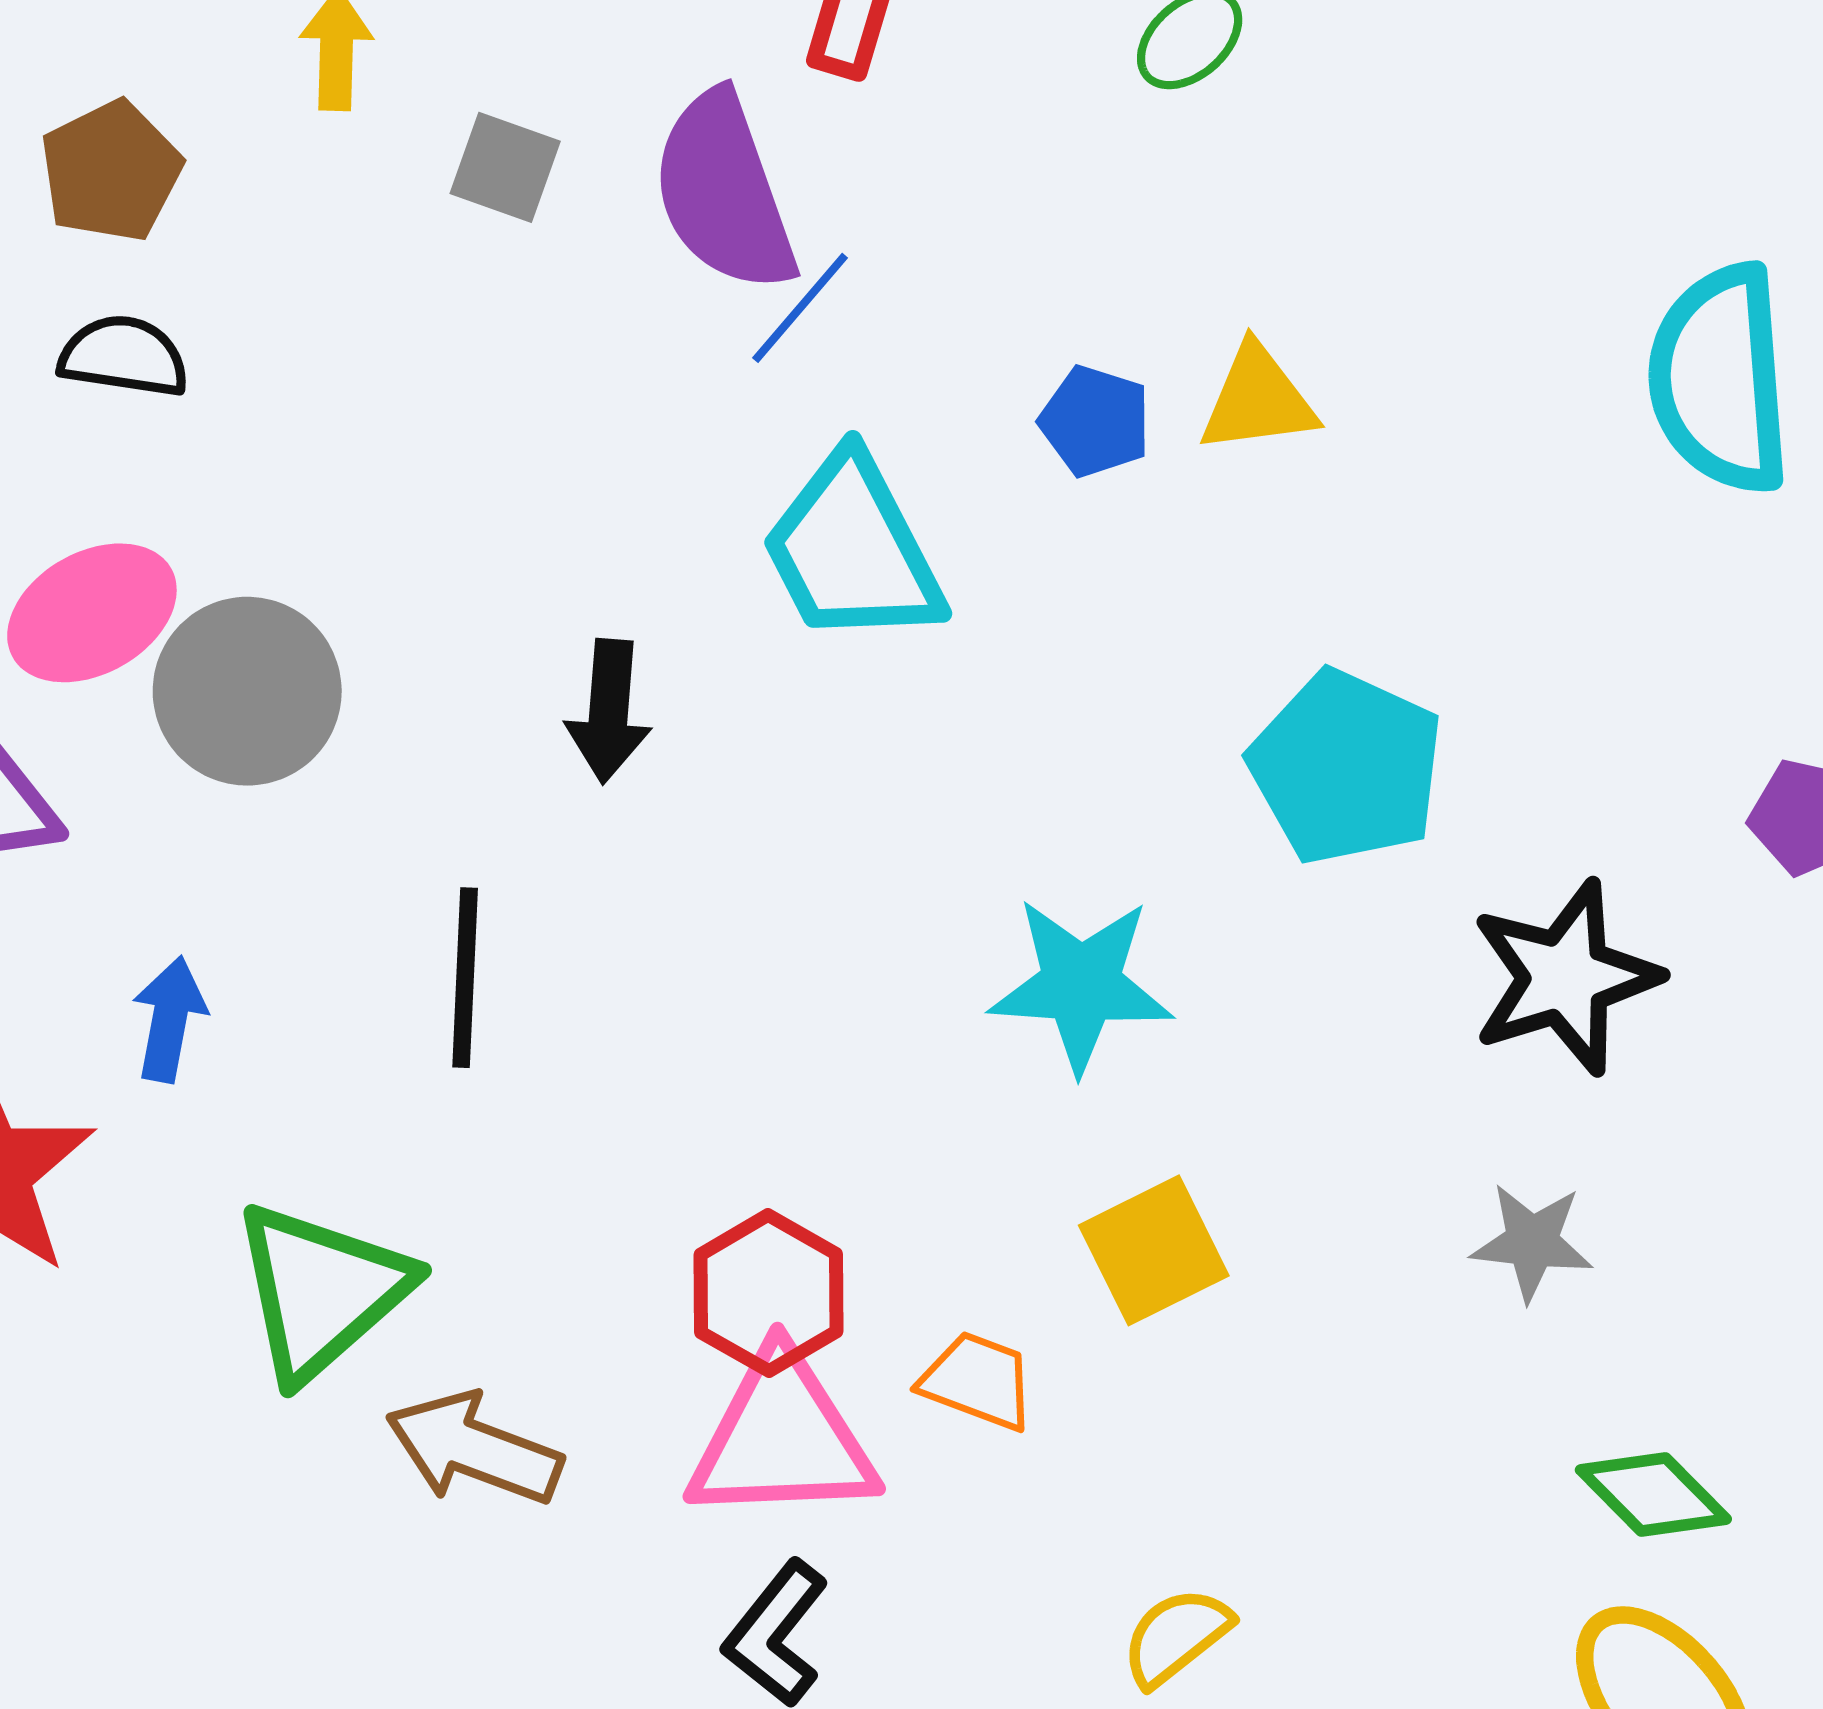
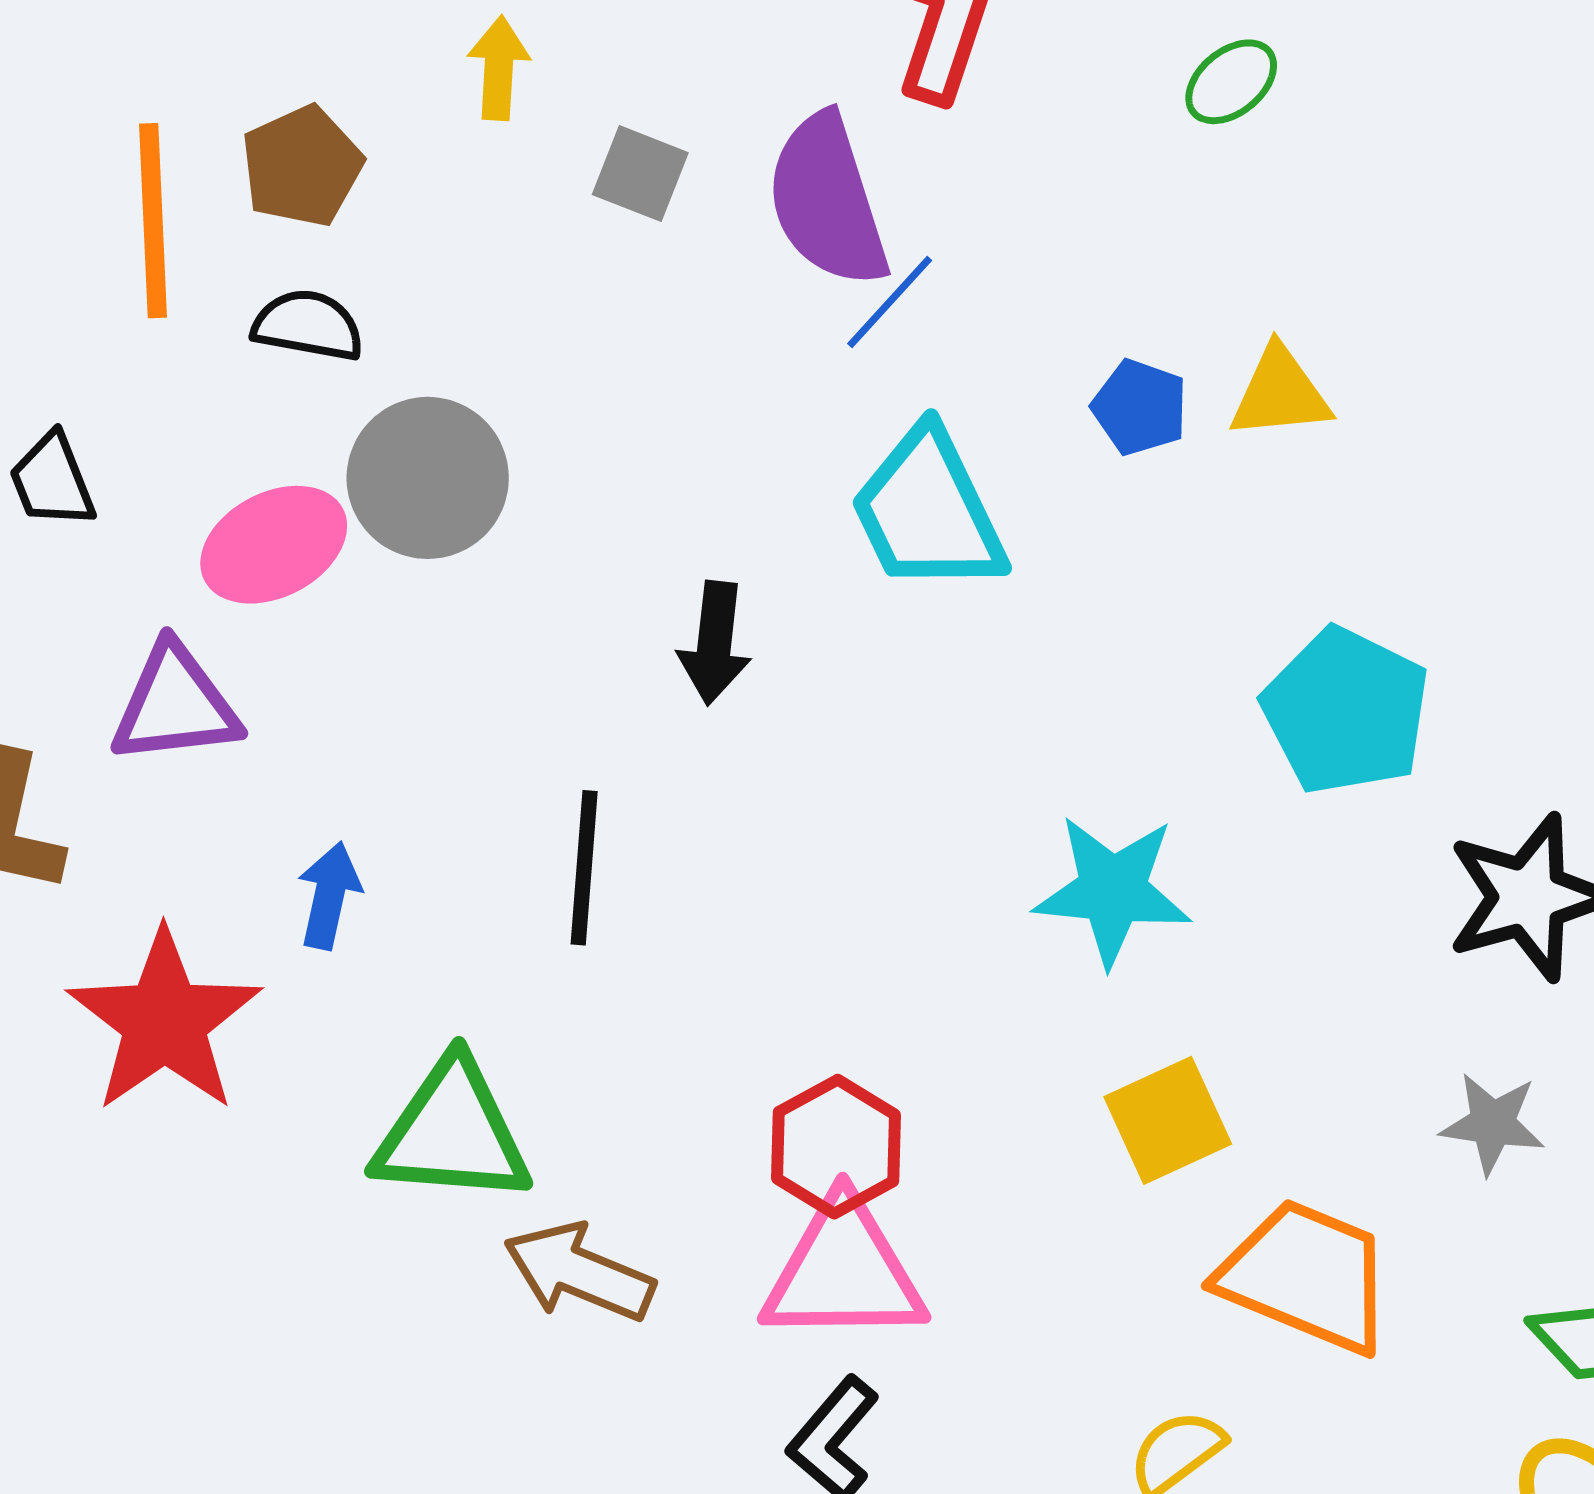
gray circle: (247, 691) -> (428, 478), moved
green triangle: (321, 1291) -> (452, 1133), turned 44
orange trapezoid: (978, 1381) -> (1306, 1276), moved, size x1.8

